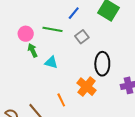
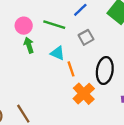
cyan triangle: (51, 62) -> (58, 53), moved
orange line: (61, 100) -> (71, 69), moved

